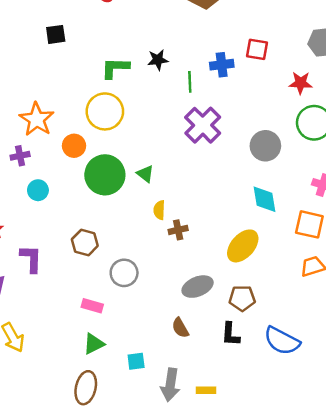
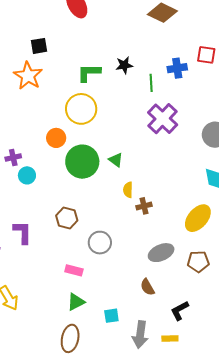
orange star: (37, 119) -> (28, 76), moved
purple cross: (20, 156) -> (13, 157), moved
black L-shape: (230, 334) -> (180, 311), moved, turned 60

